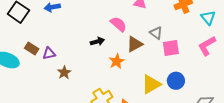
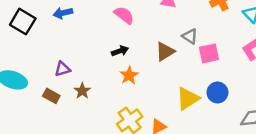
pink semicircle: (118, 24) -> (124, 15), moved
brown rectangle: (32, 48) -> (51, 96), moved
orange star: (117, 61) -> (129, 75), moved

